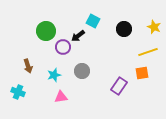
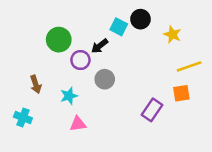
yellow star: (154, 27) -> (172, 34), moved
black circle: (124, 29) -> (140, 19), moved
gray circle: (82, 71) -> (105, 79), moved

